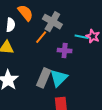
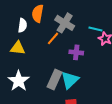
orange semicircle: (25, 13) -> (38, 13), turned -132
cyan line: (82, 37) -> (95, 29), moved

